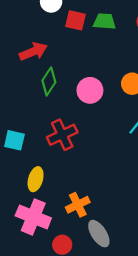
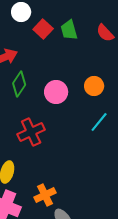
red square: (76, 20) -> (43, 29), turned 30
green trapezoid: (104, 21) -> (69, 30), turned -110

